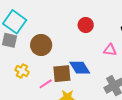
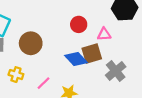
red circle: (86, 25) -> (79, 24), moved
brown square: (62, 74) -> (92, 54), moved

